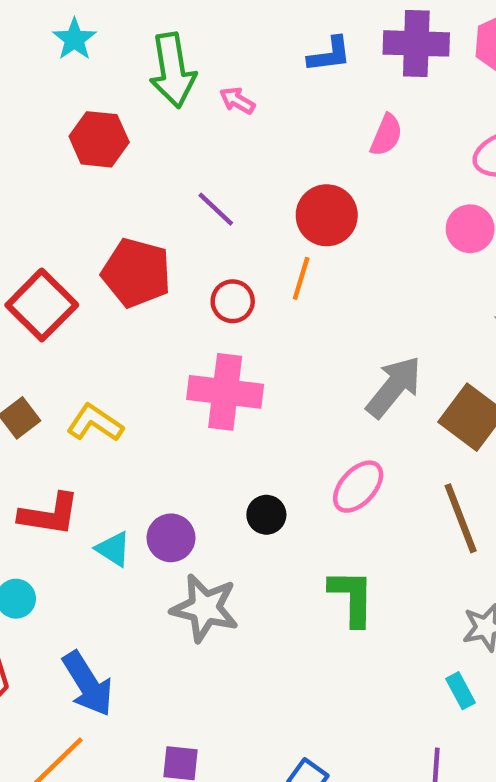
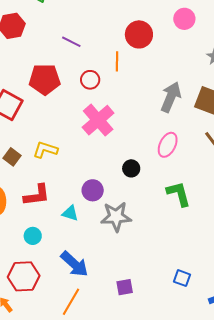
red circle: (327, 215) -> (139, 34), moved
pink cross: (225, 392) -> (98, 120), turned -32
cyan triangle: (113, 549) -> (70, 213), moved

